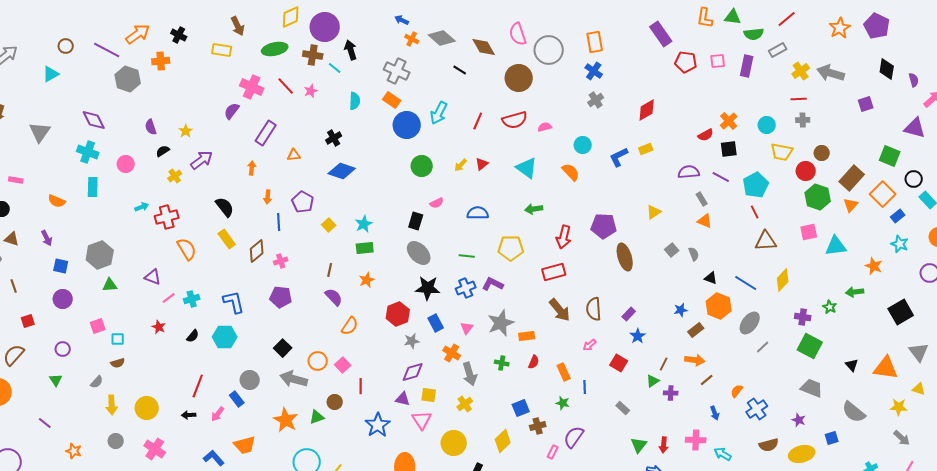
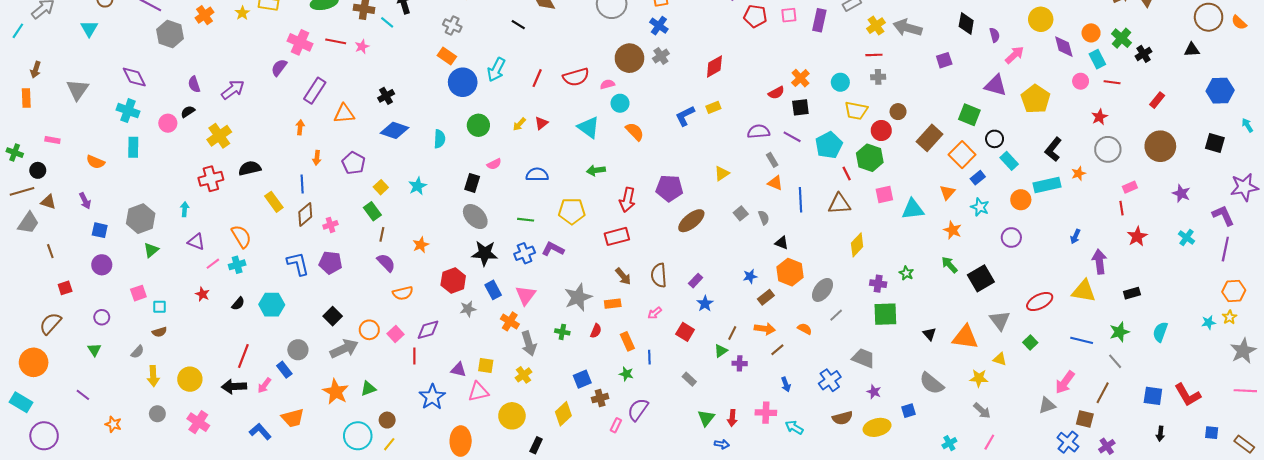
orange cross: (161, 61) -> (205, 15), turned -30
gray cross: (397, 71) -> (452, 26), size x0.7
cyan triangle: (51, 74) -> (89, 29), turned -30
brown circle: (519, 78) -> (629, 58), moved
red line: (286, 86) -> (336, 41), turned -36
cyan semicircle: (355, 101) -> (440, 139), moved
yellow star: (186, 131) -> (242, 13), moved
cyan circle: (583, 145) -> (620, 103), moved
black semicircle: (163, 151) -> (188, 112), moved
orange triangle: (294, 155) -> (344, 114), size x1.5
purple arrow: (202, 160) -> (233, 90), moved
yellow cross: (175, 176) -> (219, 136), size x1.6
green hexagon: (818, 197) -> (870, 158), moved
orange triangle: (851, 205) -> (947, 192), moved
cyan arrow: (142, 207) -> (185, 209), moved, turned -64
black semicircle: (225, 207) -> (250, 168), moved, turned -65
red line: (755, 212) -> (847, 174), moved
blue line: (279, 222) -> (302, 184), moved
green rectangle: (365, 248) -> (372, 211), moved, turned 60
orange semicircle: (187, 249) -> (241, 236), moved
brown ellipse: (625, 257) -> (691, 221), turned 68
blue line: (746, 283) -> (800, 200), moved, turned 55
green triangle: (110, 285) -> (151, 250), turned -35
green arrow: (855, 292) -> (949, 265), moved, turned 54
blue L-shape: (234, 302) -> (298, 264), moved
brown arrow: (560, 310) -> (623, 276), size x0.7
gray star: (501, 323) -> (578, 297), moved
orange semicircle: (350, 326) -> (403, 293), turned 42
pink triangle: (467, 328) -> (526, 295), size x1.5
orange rectangle: (527, 336) -> (613, 304), moved
green square: (810, 346) -> (885, 314), turned -30
purple diamond: (413, 372) -> (428, 330), moved
gray arrow: (294, 379) -> (344, 349), turned 140
gray trapezoid: (812, 388) -> (863, 358), moved
orange semicircle: (737, 391) -> (805, 329), moved, turned 80
brown circle: (335, 402) -> (387, 420), moved
black arrow: (189, 415) -> (234, 386), size x1.6
pink triangle: (422, 420) -> (478, 392), turned 50

